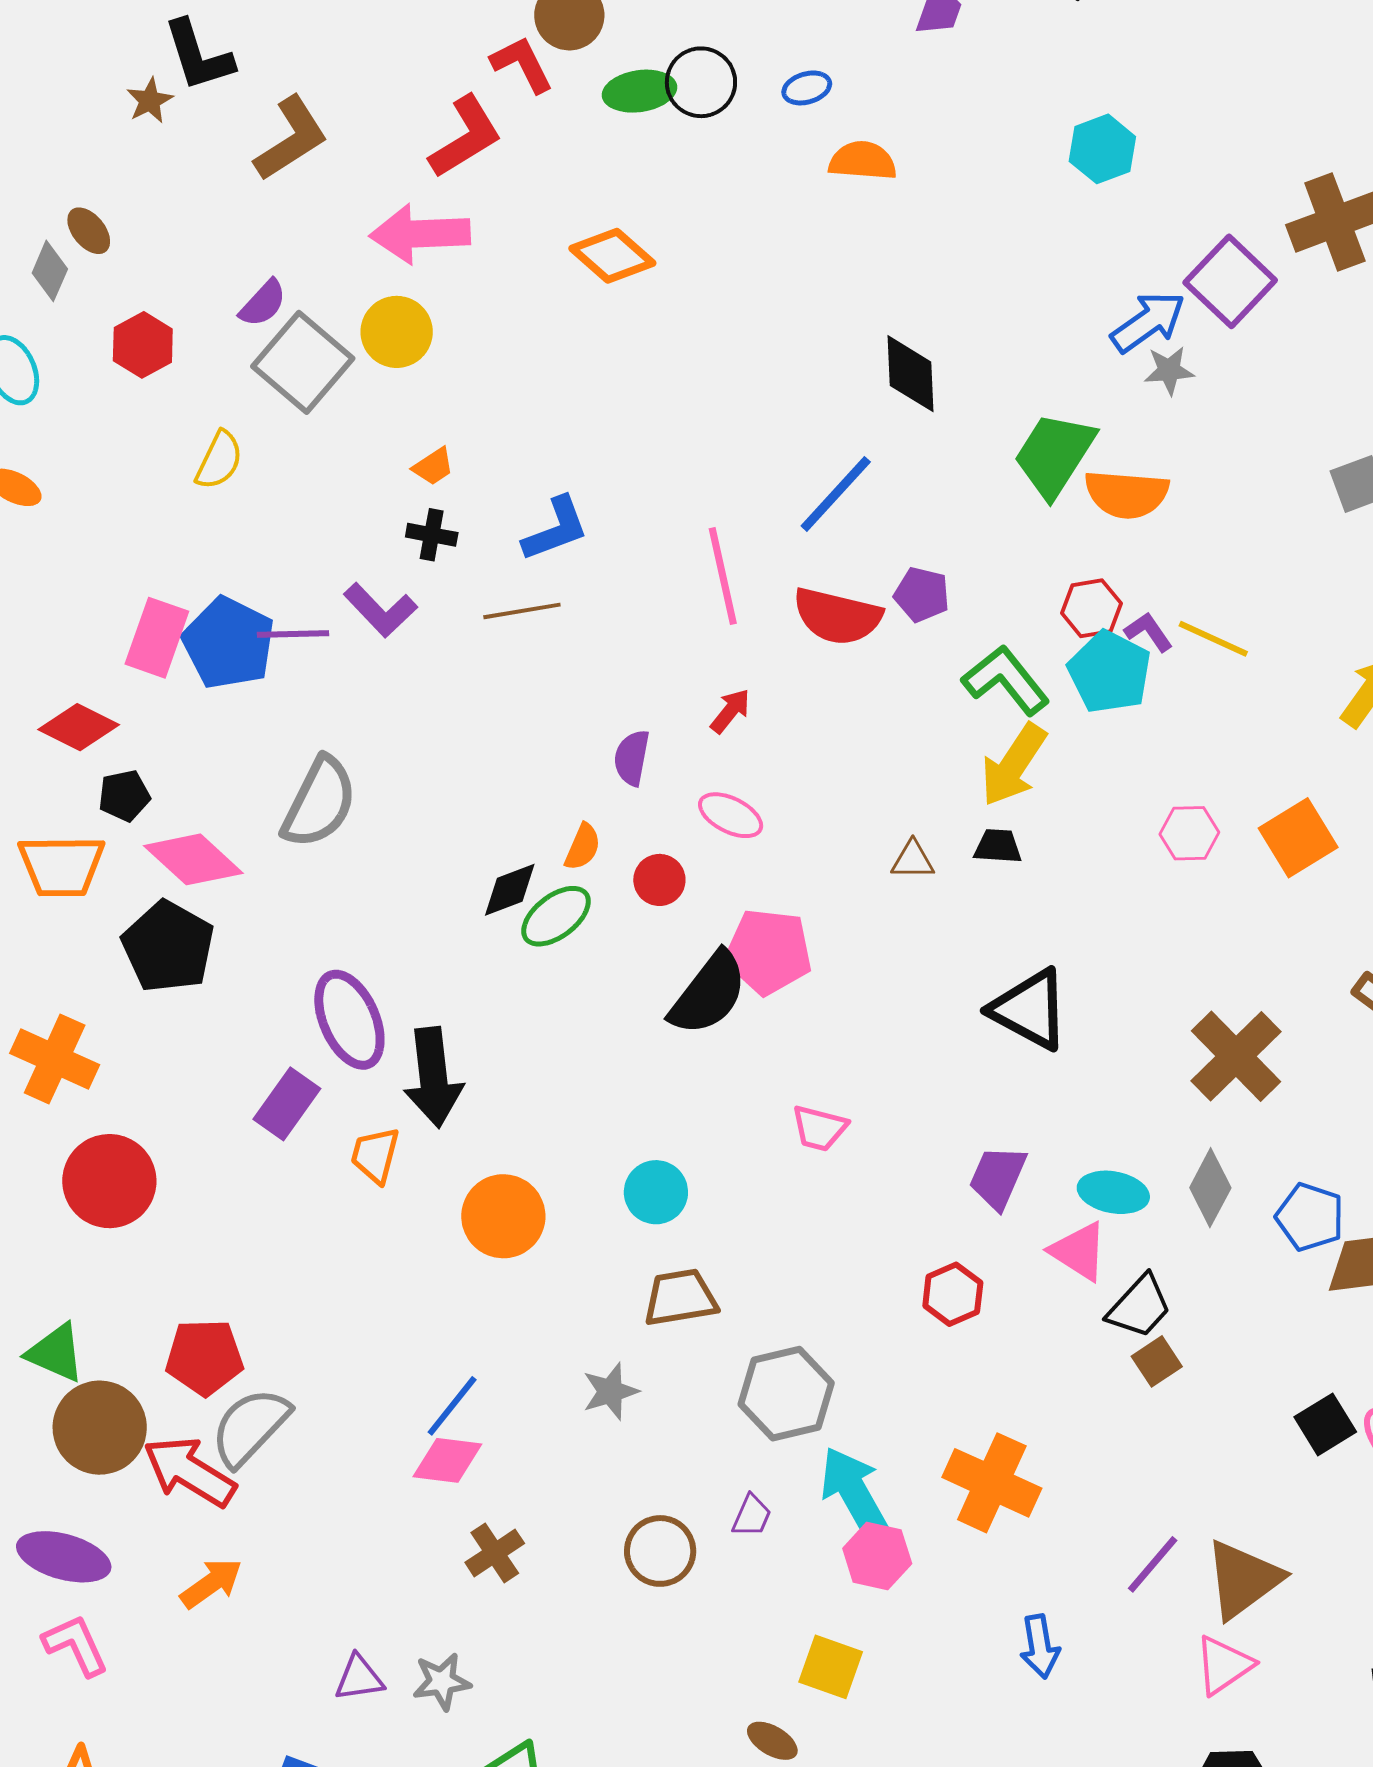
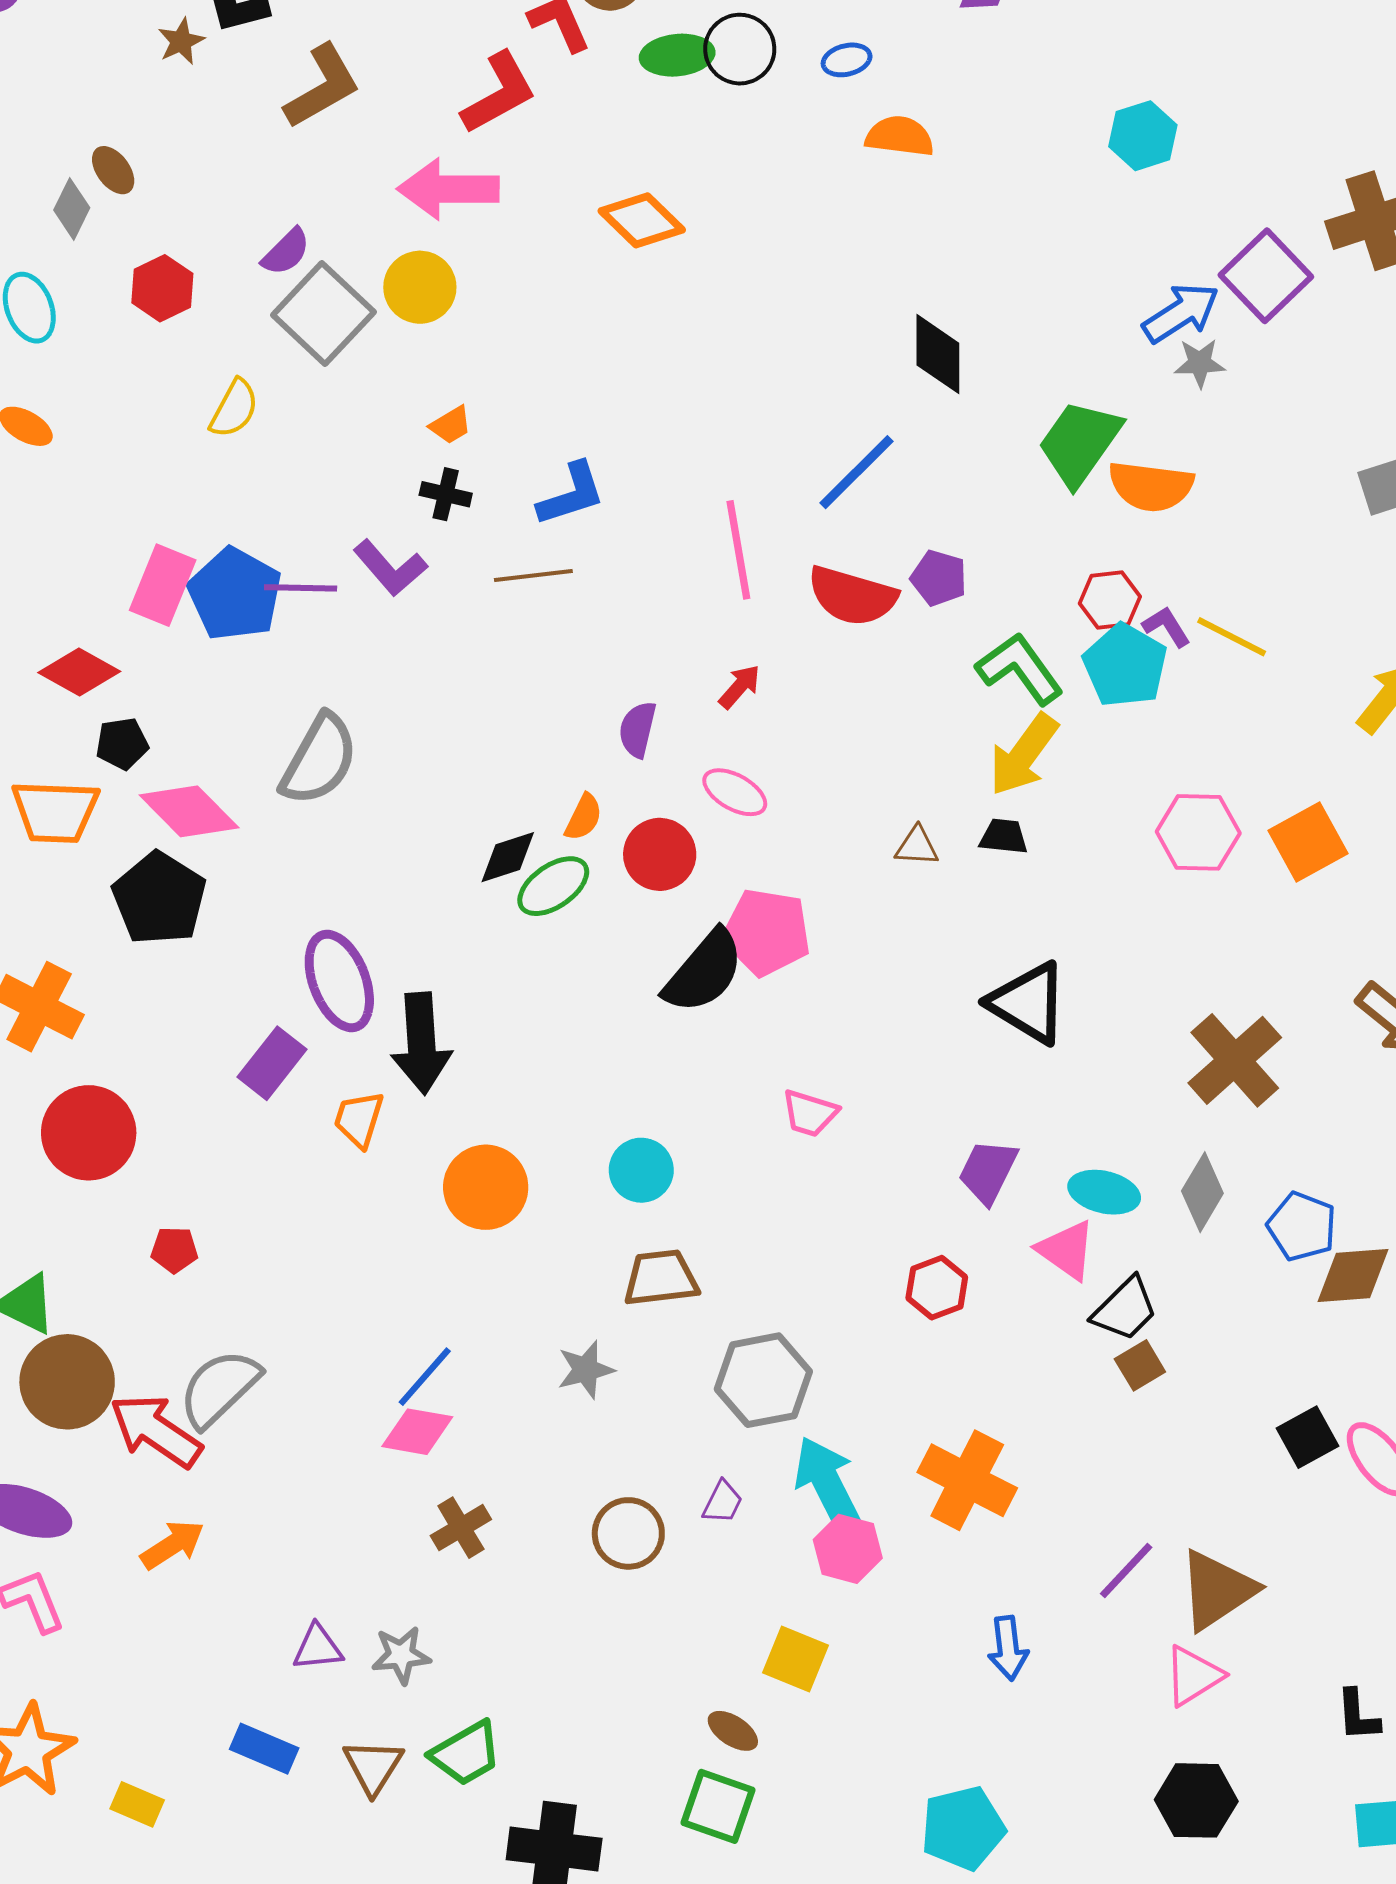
pink hexagon: (1189, 833) -> (1198, 832), size x1.4
red circle: (659, 880) -> (660, 854), size x1.4
red pentagon: (204, 1357) -> (174, 1250), moved, size x0.6

